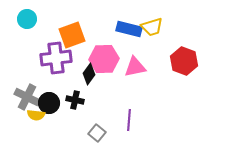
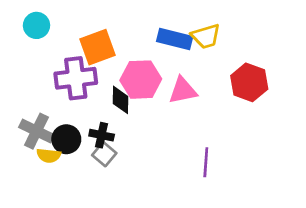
black diamond: (89, 74) -> (120, 100), turned -35
purple line: (129, 120) -> (206, 162), moved
gray square: (97, 133) -> (104, 154), moved

